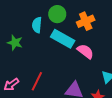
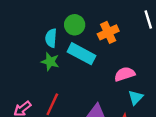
green star: (15, 43) -> (50, 62), moved
pink semicircle: (85, 51) -> (125, 74), moved, turned -54

